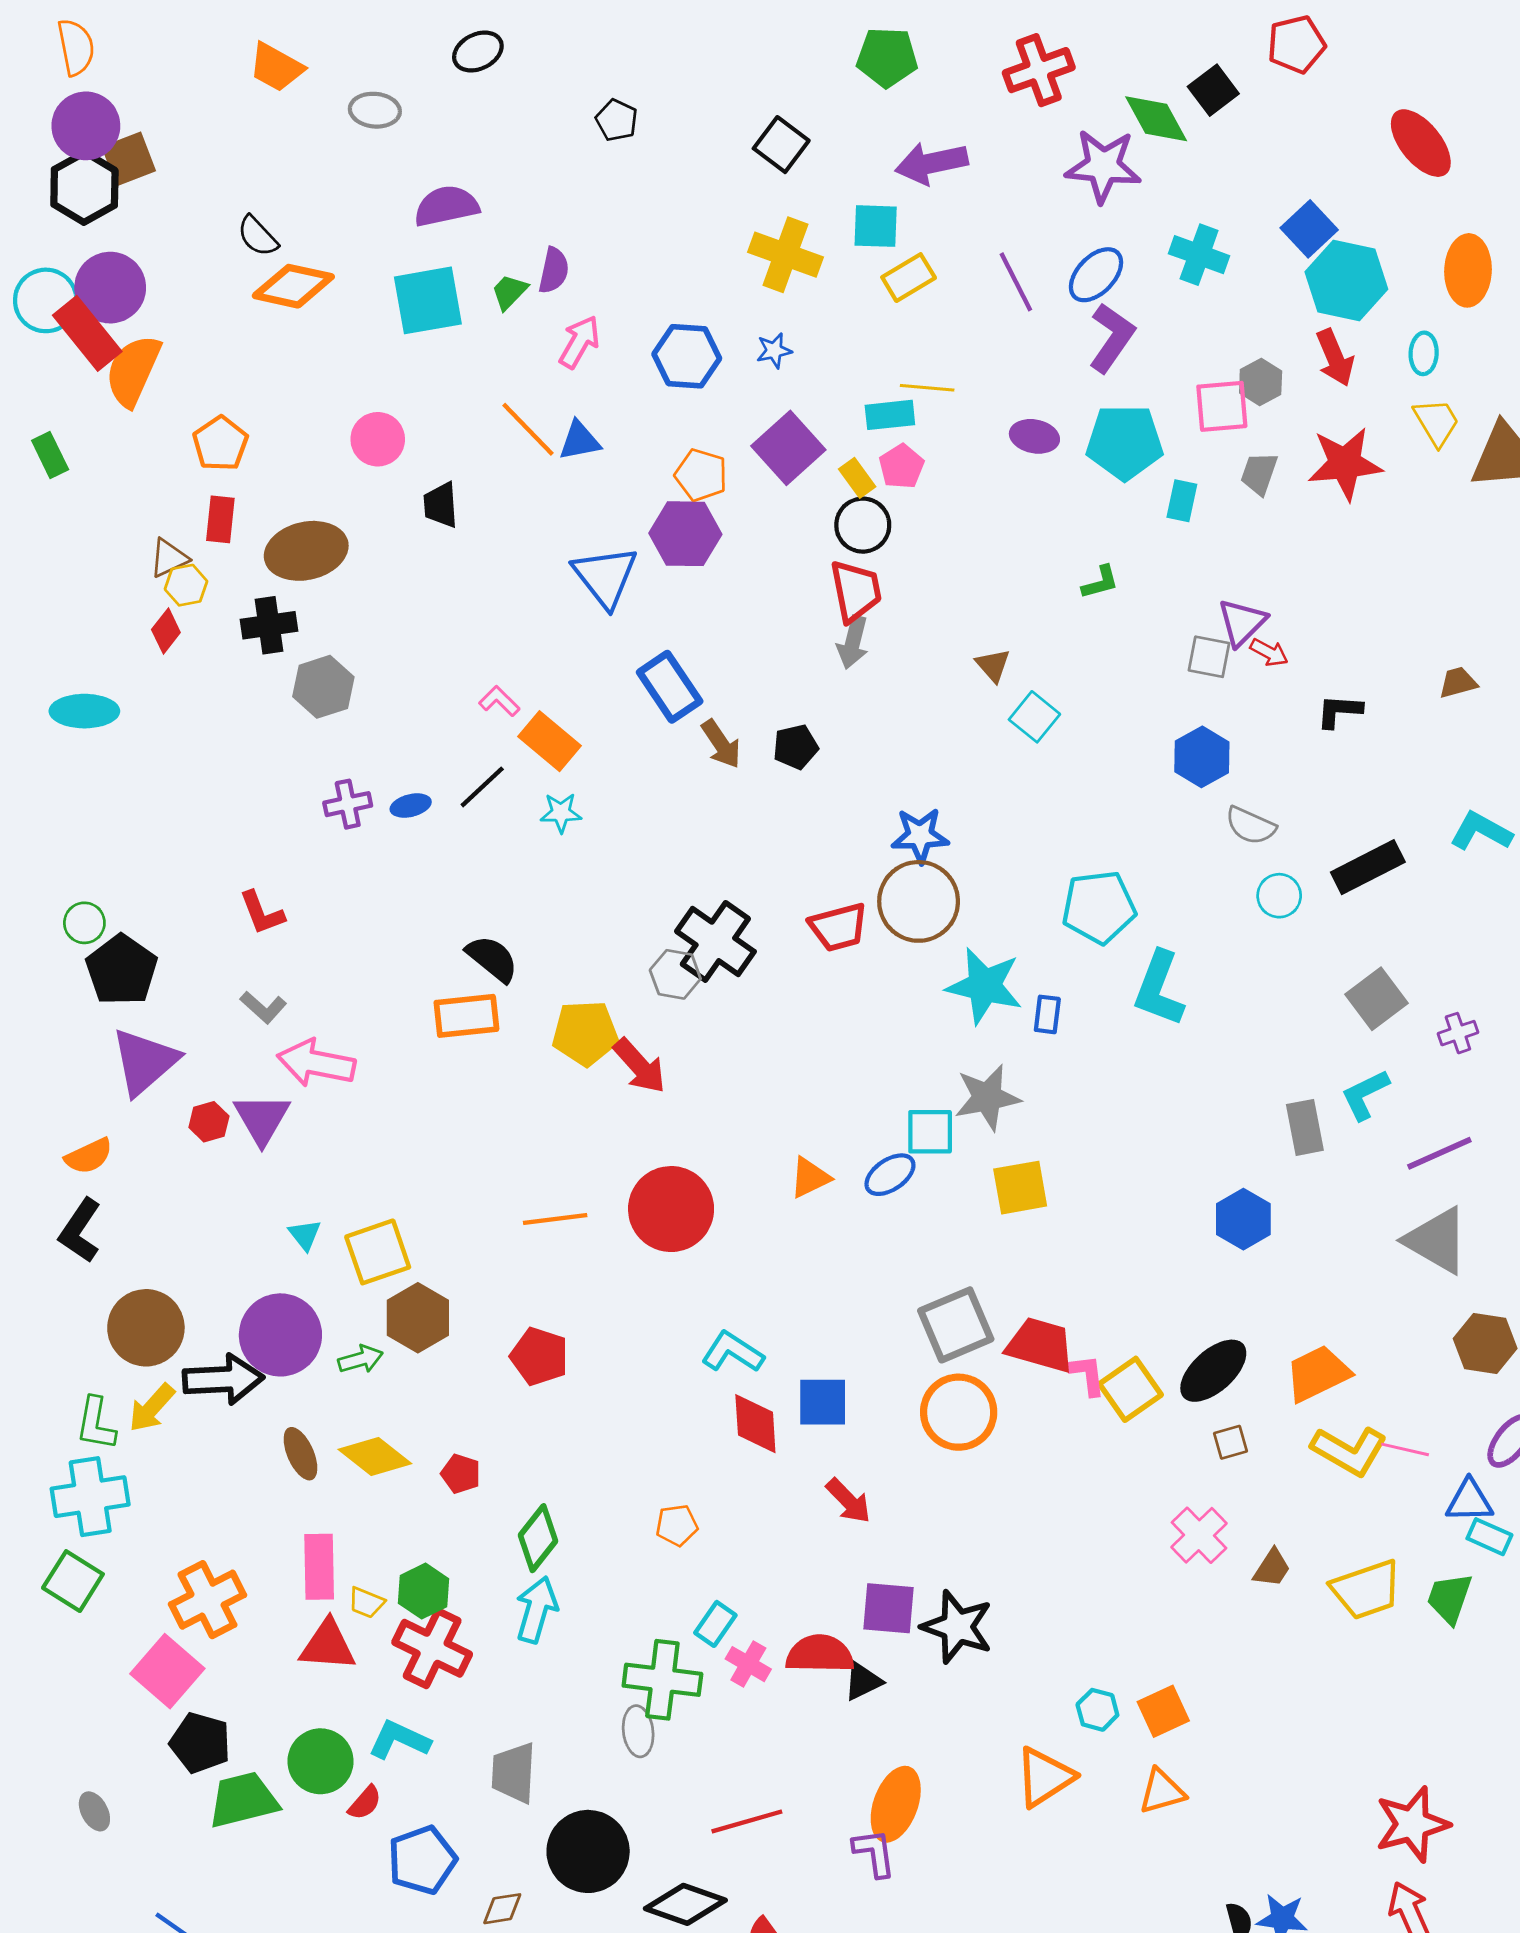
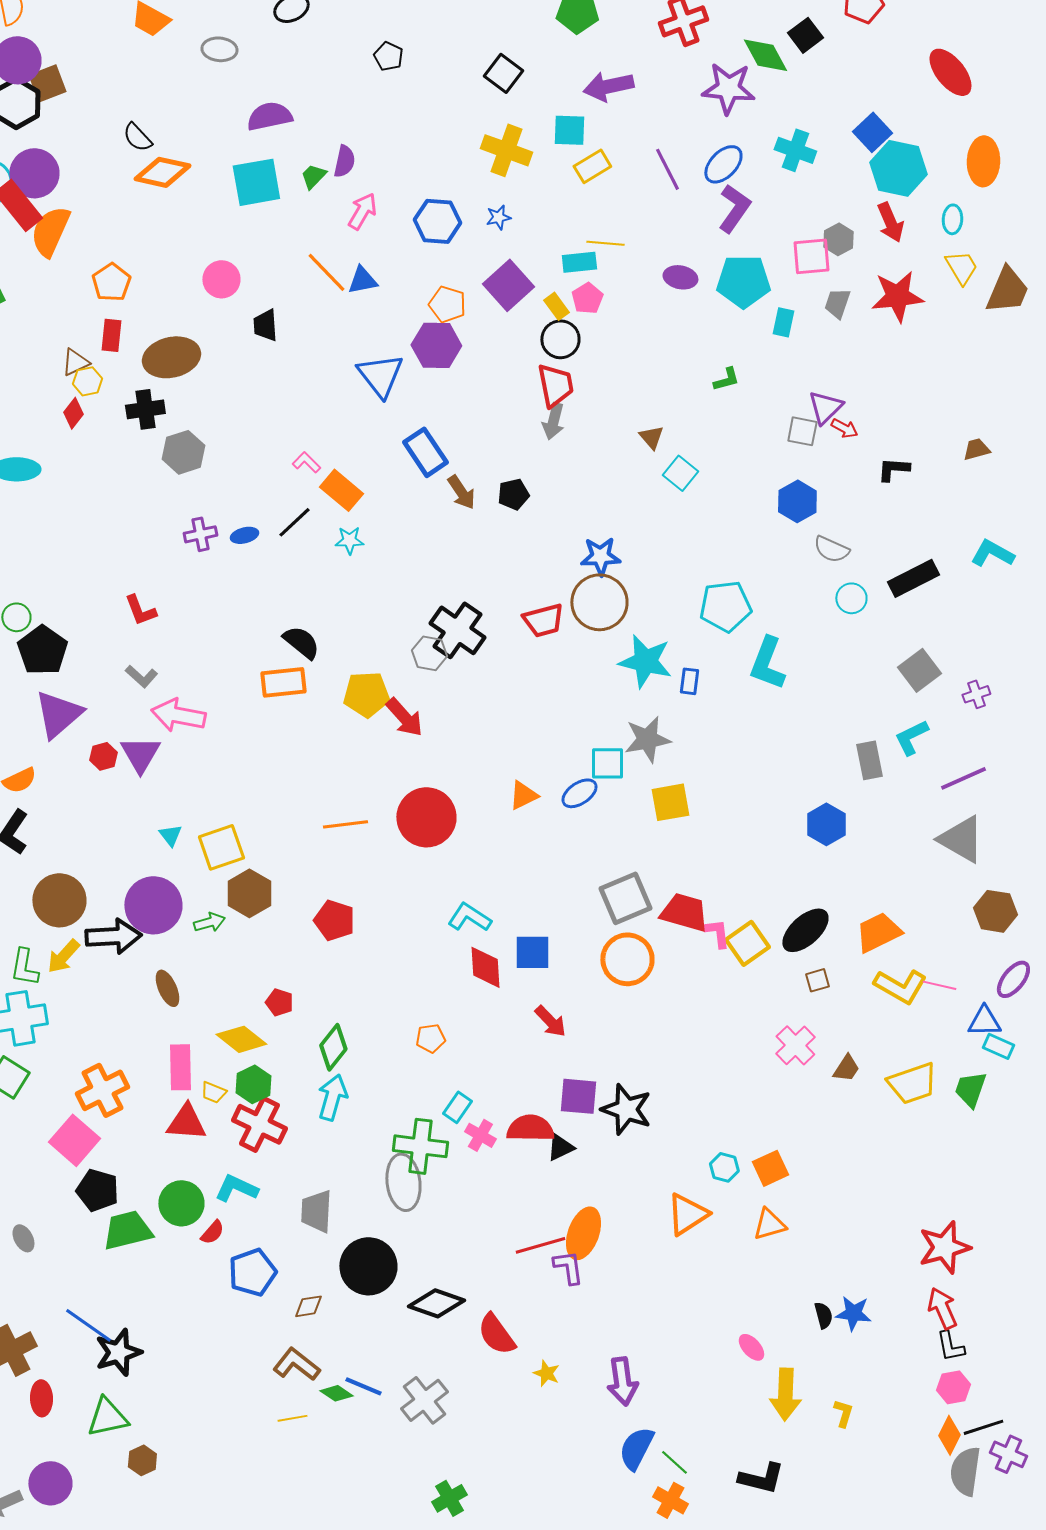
yellow diamond: (375, 1457) -> (241, 1039), moved
gray ellipse: (638, 1731) -> (403, 1182), size x1.6
red line: (747, 1821) -> (540, 1245), moved

